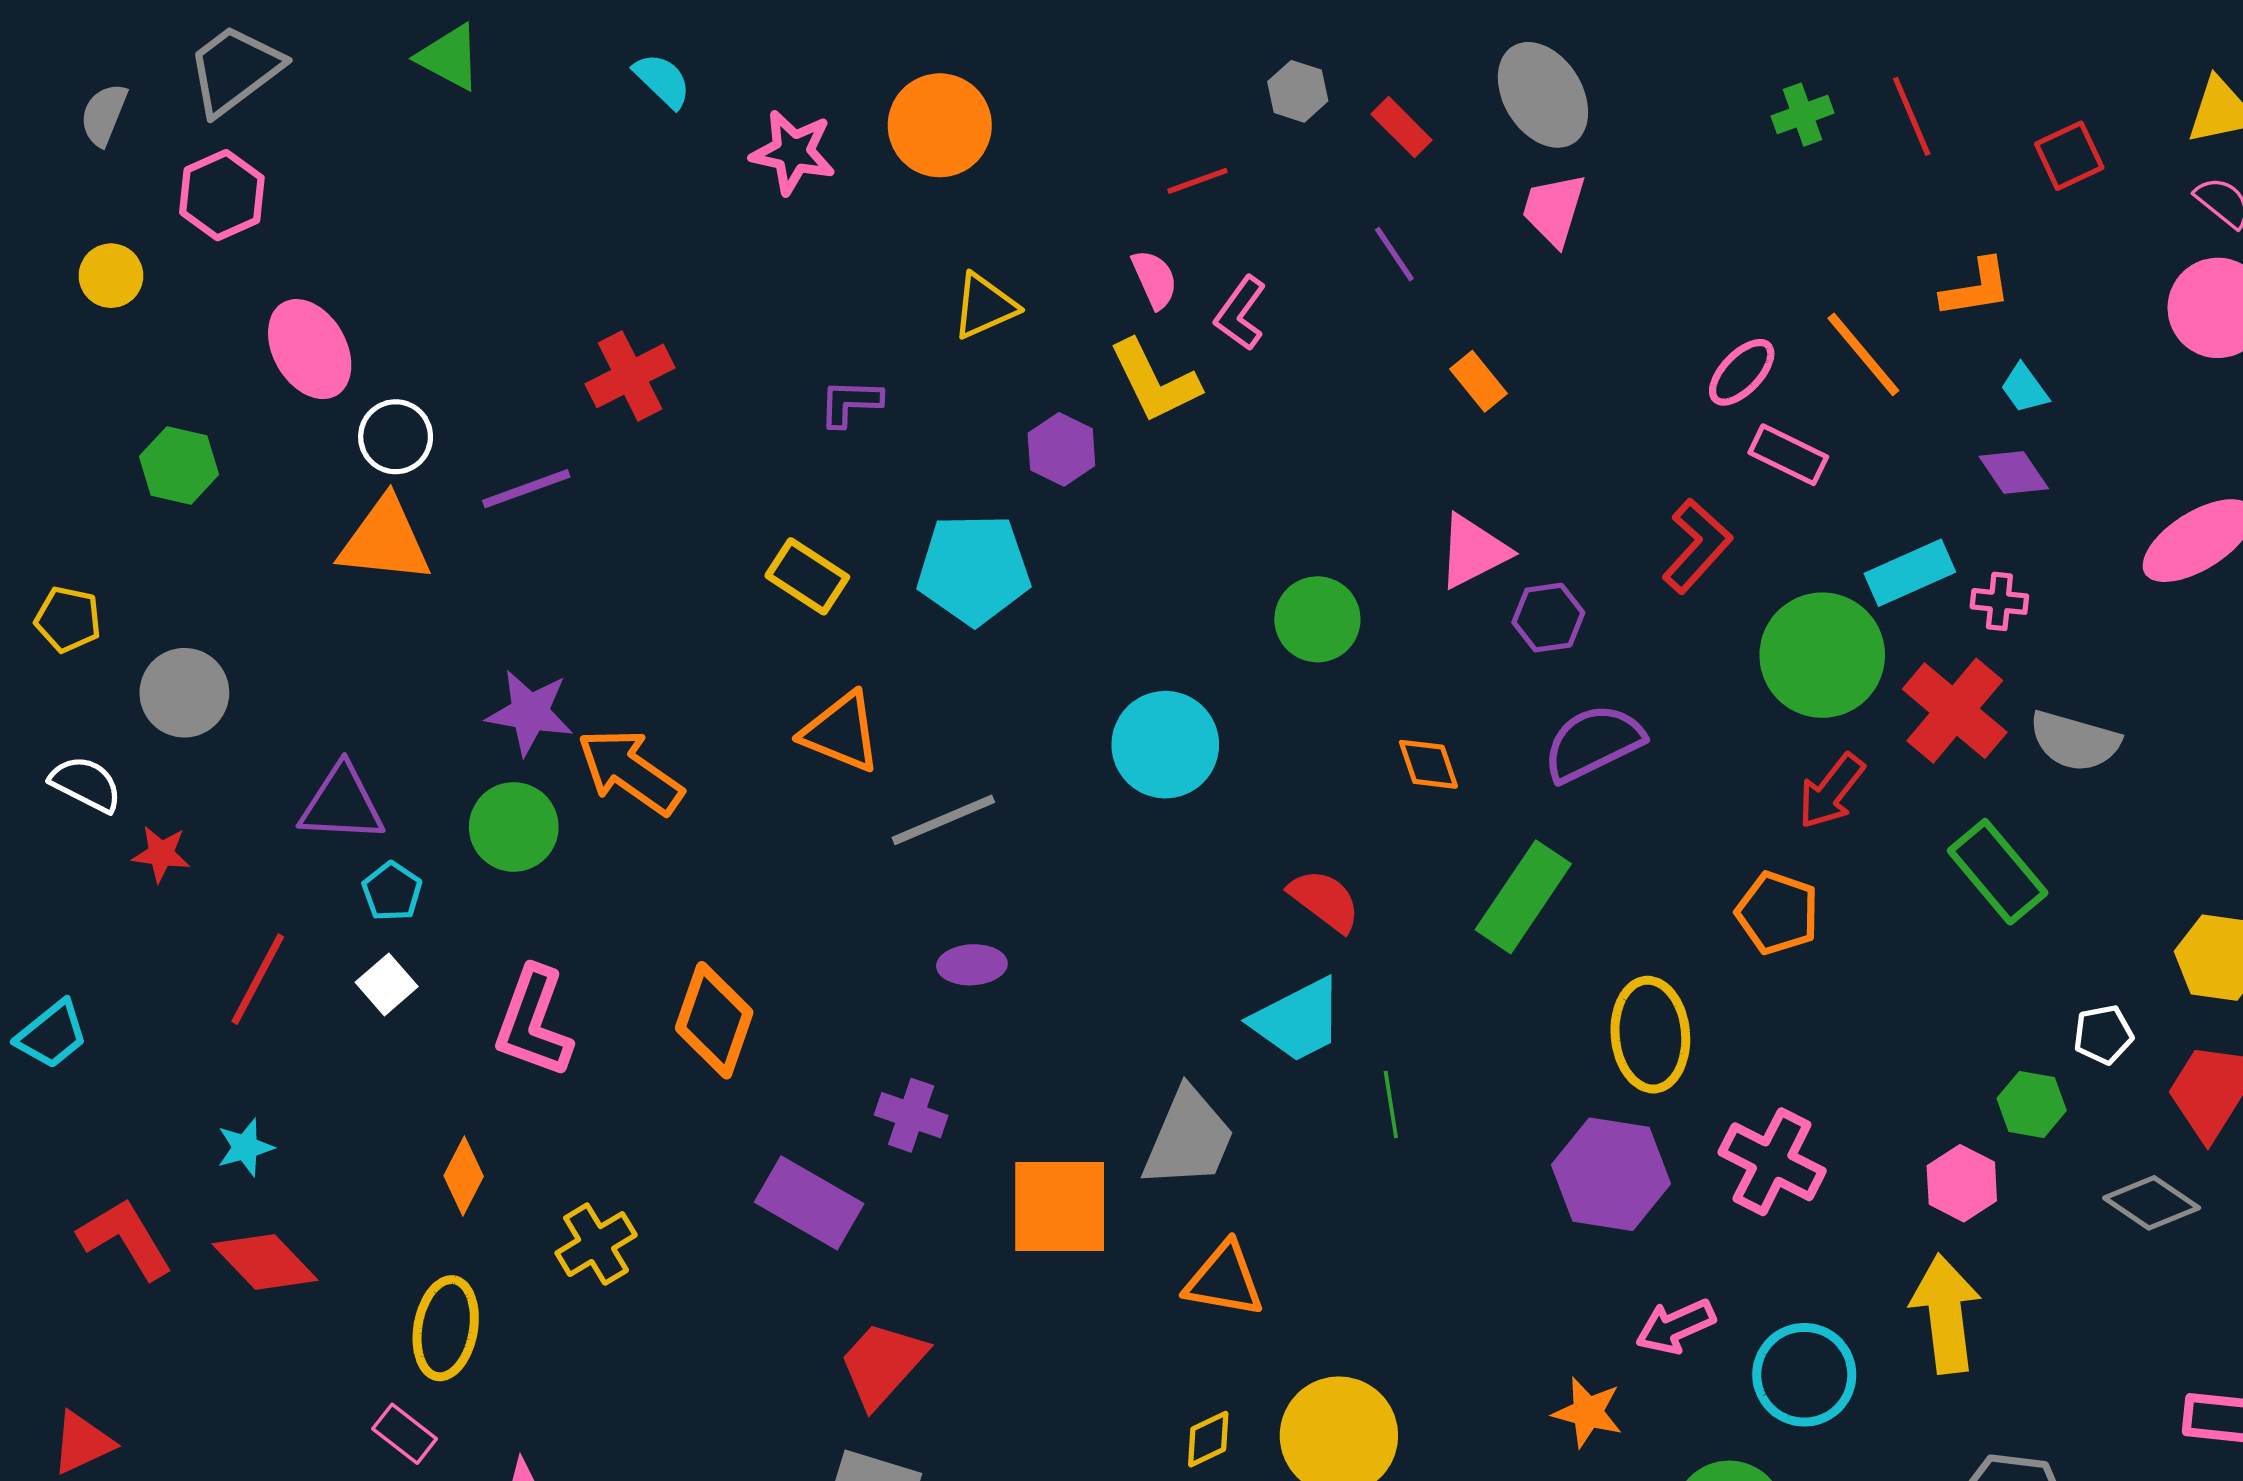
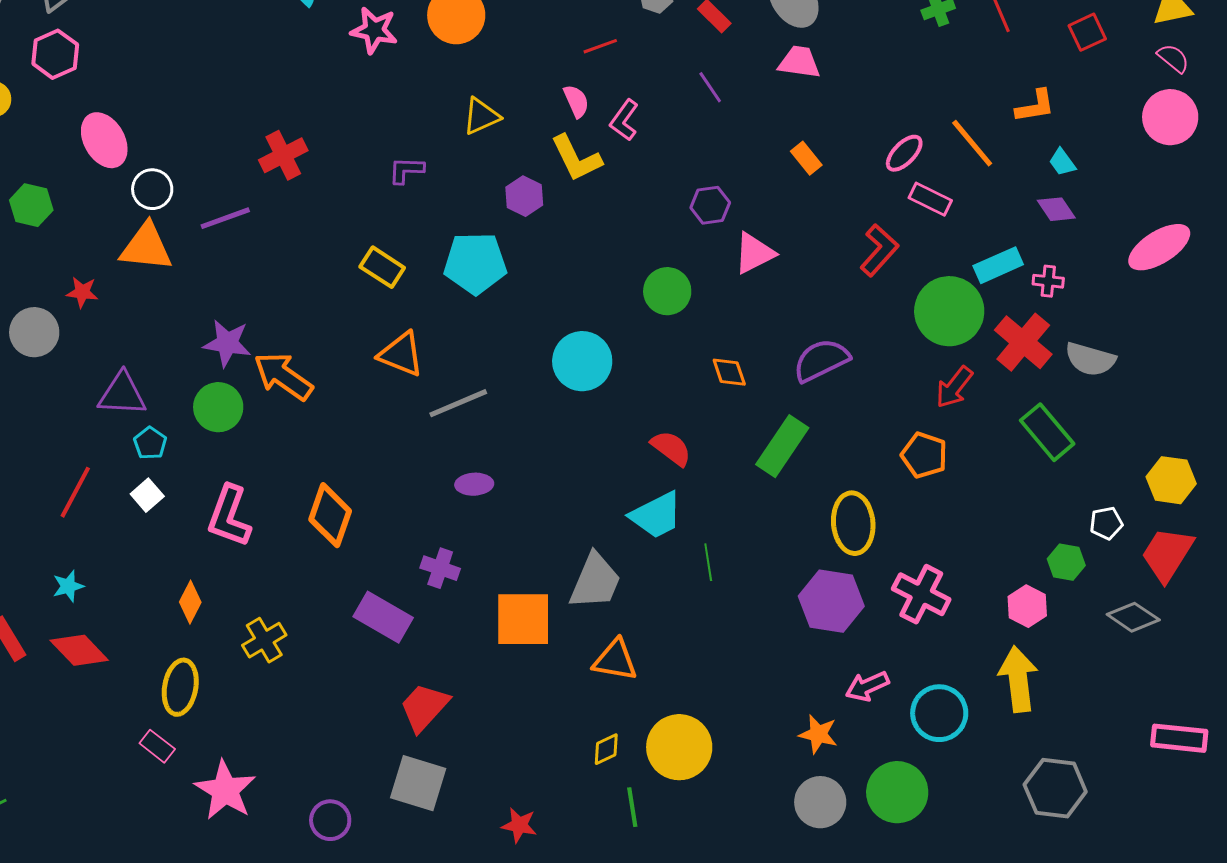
pink trapezoid: (1554, 209) -> (799, 62), turned 81
orange rectangle: (1479, 381) -> (806, 158), moved
purple hexagon: (1548, 618) -> (710, 205), moved
red star: (161, 854) -> (82, 292), moved

